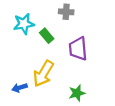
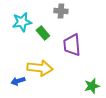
yellow arrow: (43, 74) -> (40, 68), turned -115
green star: (77, 93) -> (92, 86), moved

